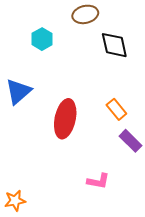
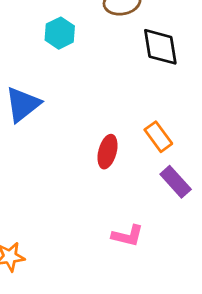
red ellipse: (65, 119) -> (107, 152), moved, size x0.6

